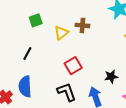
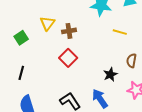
yellow triangle: (61, 33) -> (47, 23), moved
red square: (73, 66) -> (68, 58), moved

